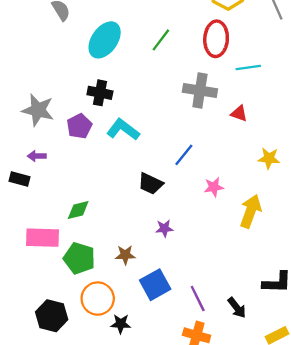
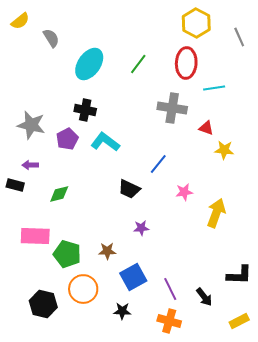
yellow star: (269, 158) -> (224, 150), moved
green diamond: (78, 210) -> (59, 194), moved
black star: (121, 324) -> (122, 311), moved

